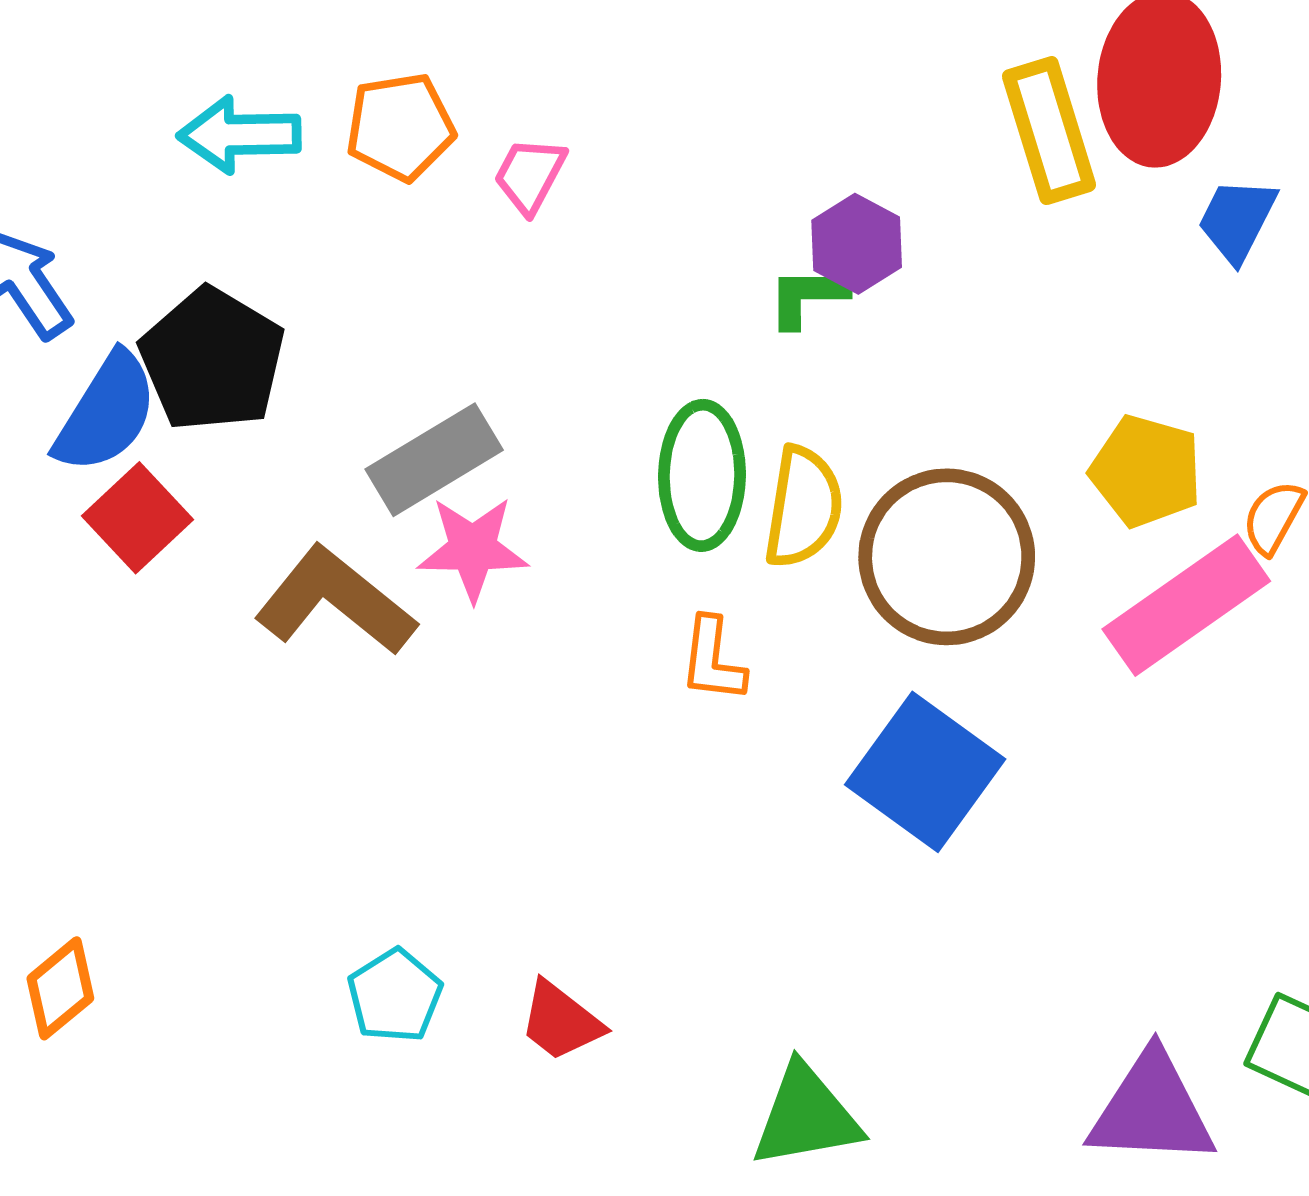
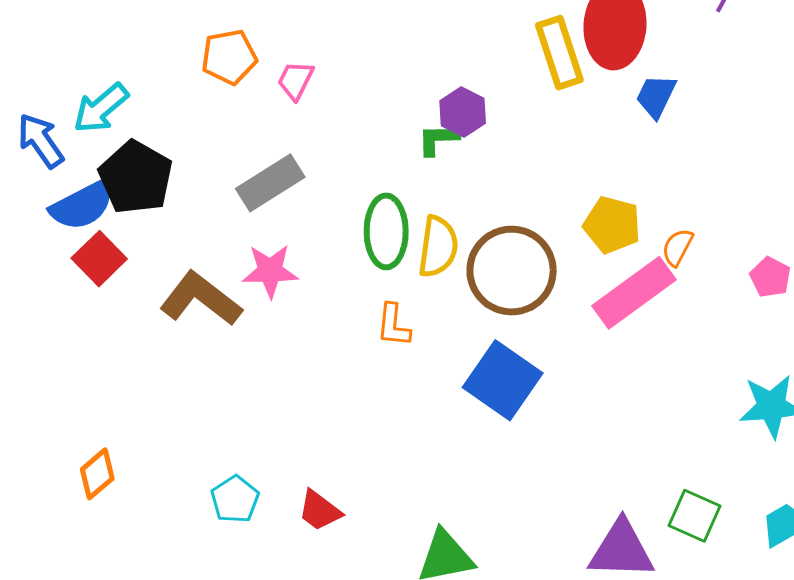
cyan arrow: (239, 135) -> (101, 108), moved, turned -38
blue semicircle: (106, 413) -> (82, 205), turned 32
gray rectangle: (434, 460) -> (270, 183), moved
orange diamond: (60, 988) -> (97, 474), moved

